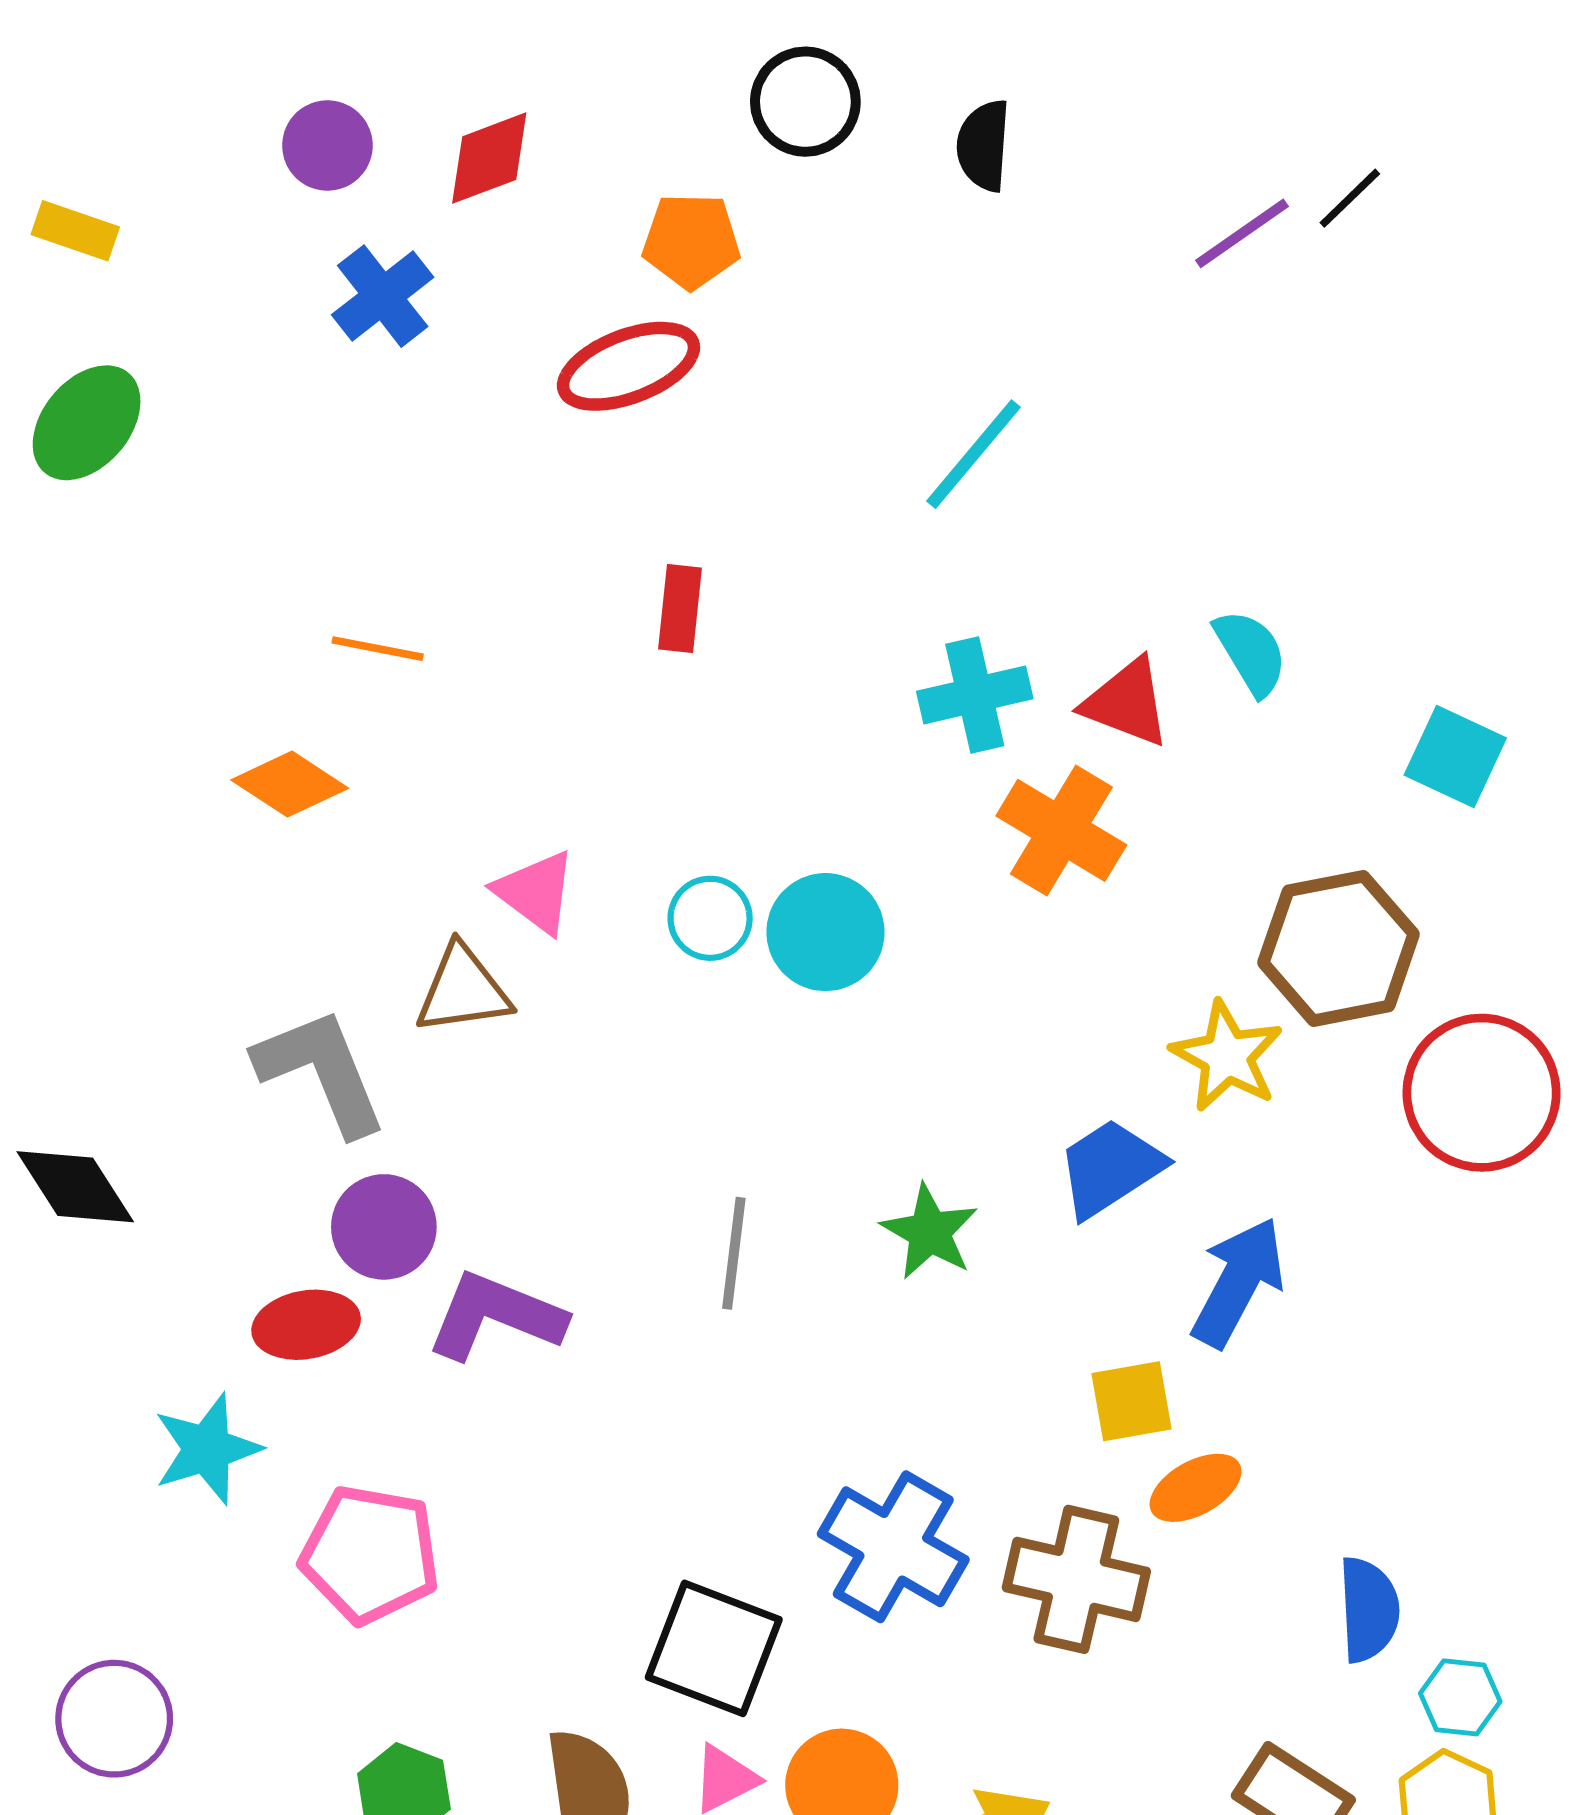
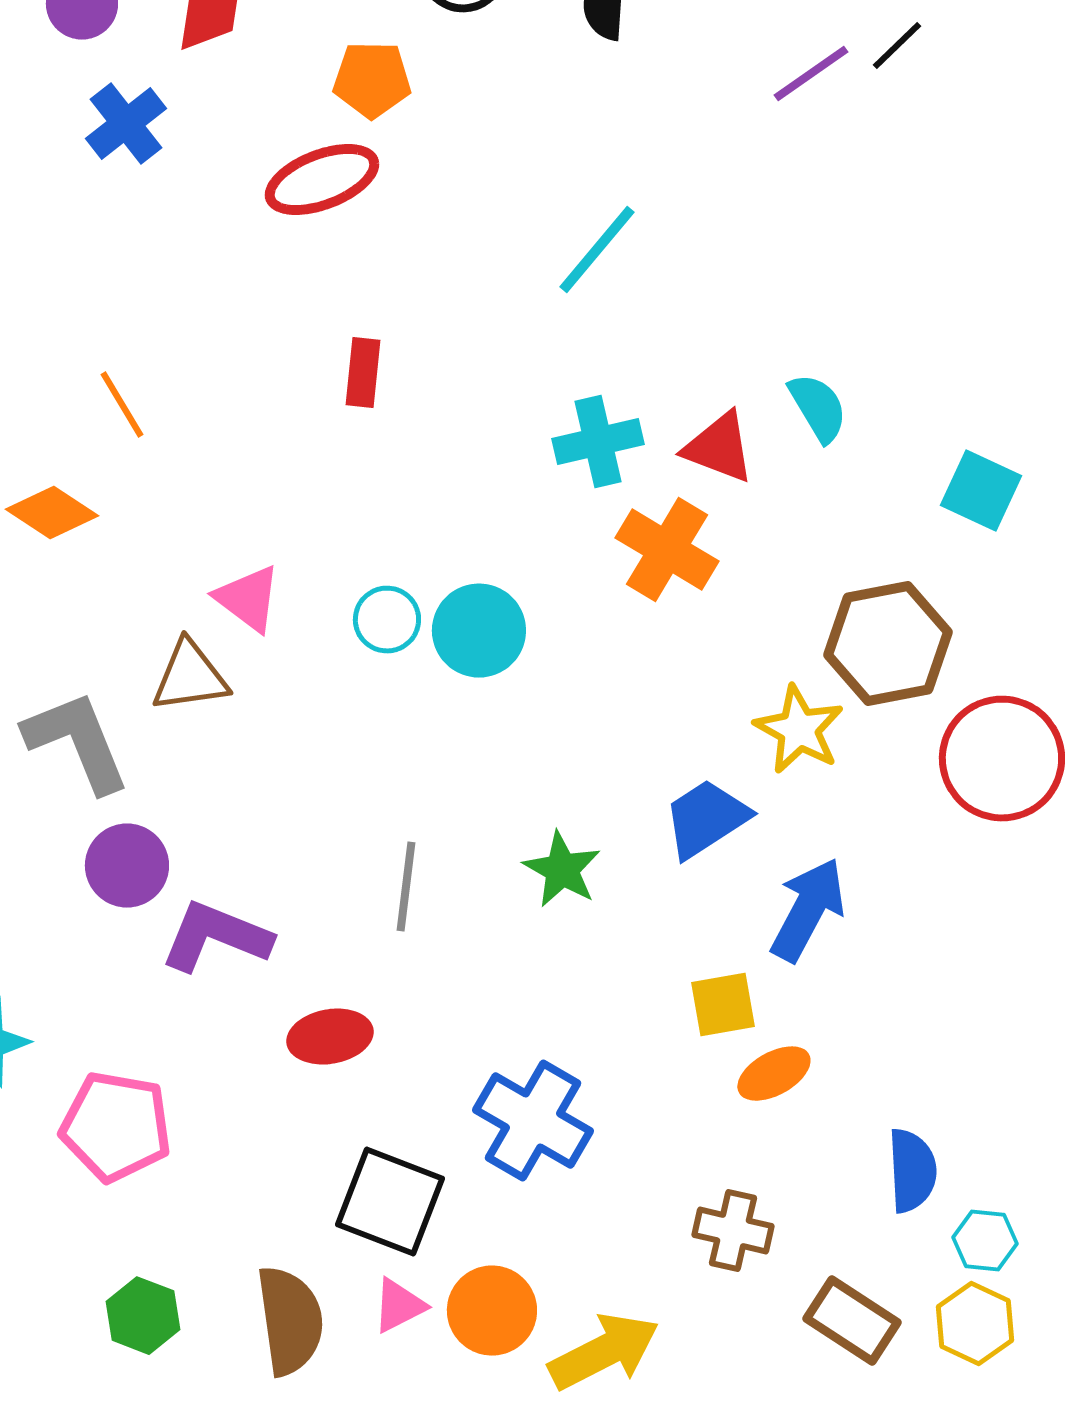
orange line: (378, 649) -> (122, 405), turned 48
red ellipse: (306, 1325) -> (330, 1037), moved
brown cross: (1076, 1579) -> (733, 1231), moved, size x0.7

